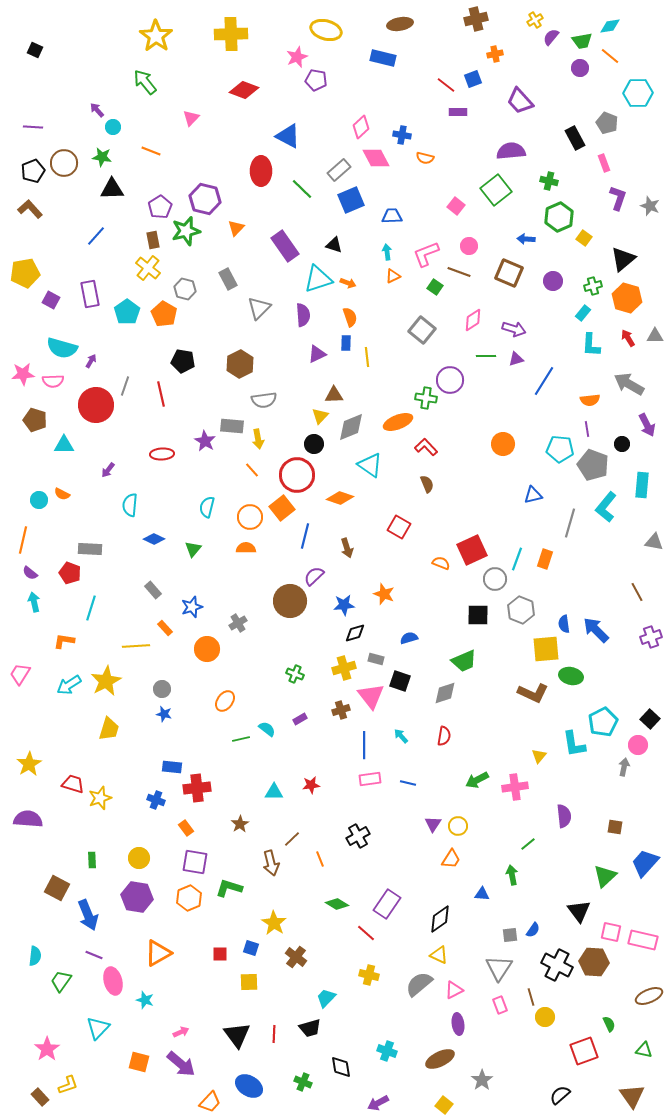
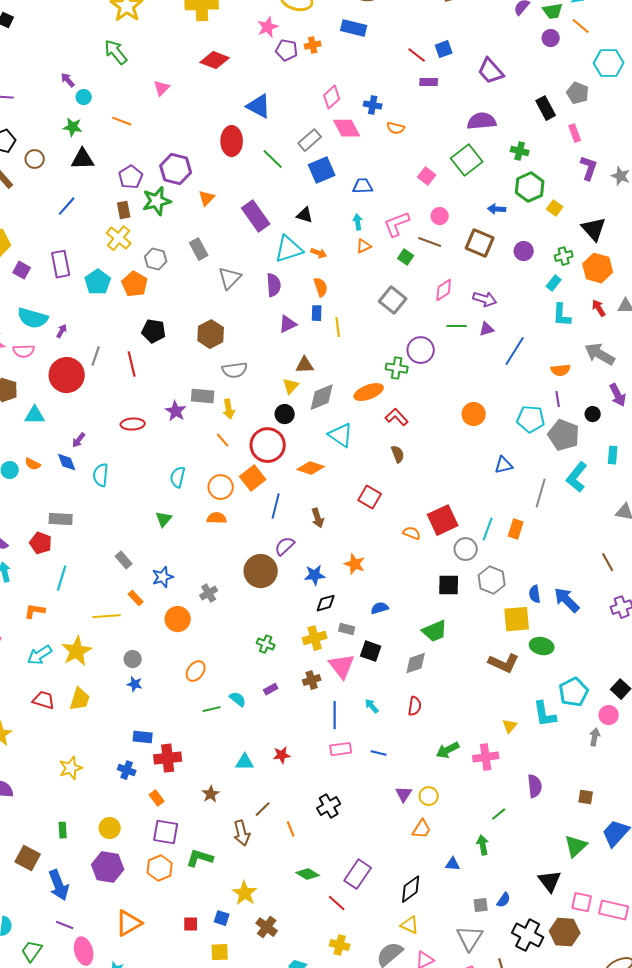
orange cross: (495, 54) -> (313, 45), moved
brown circle: (64, 163) -> (35, 159), moved, size x0.7
black triangle: (623, 259) -> (594, 229), turned -32
cyan rectangle: (642, 485) -> (613, 455), size x0.7
blue diamond: (154, 539) -> (67, 462), moved, turned 45
red trapezoid: (73, 784) -> (44, 700), moved

